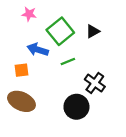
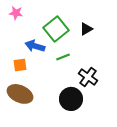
pink star: (29, 14) -> (16, 13), moved

